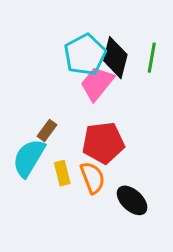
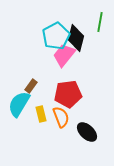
green line: (152, 58) -> (100, 22), moved

